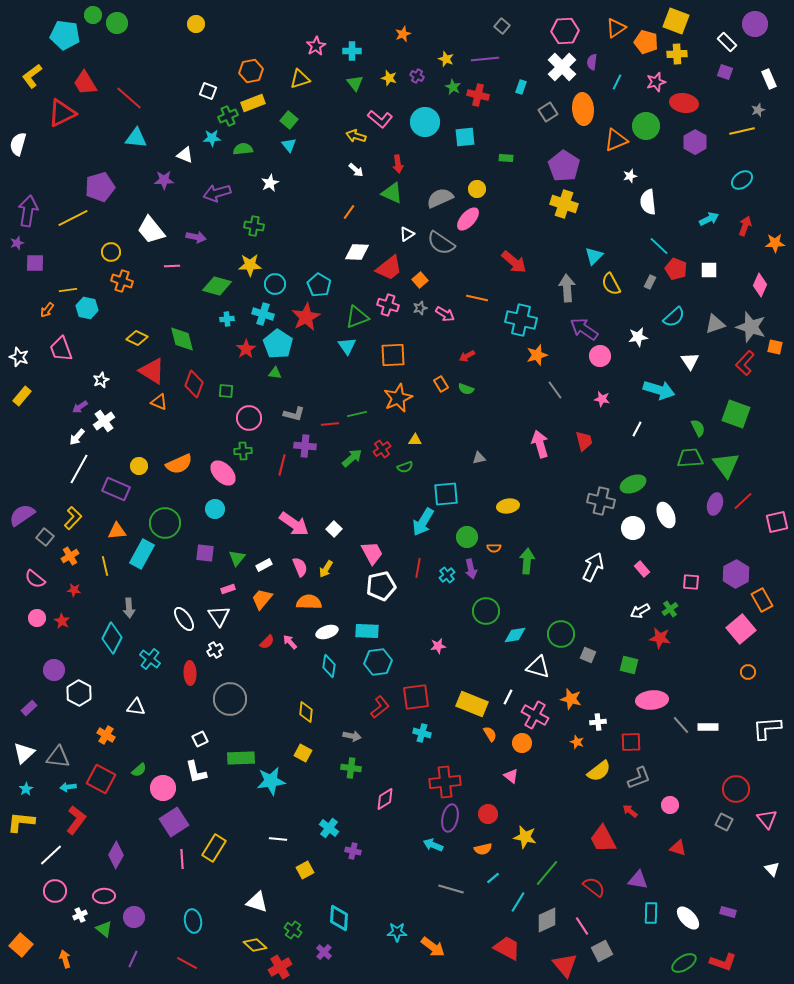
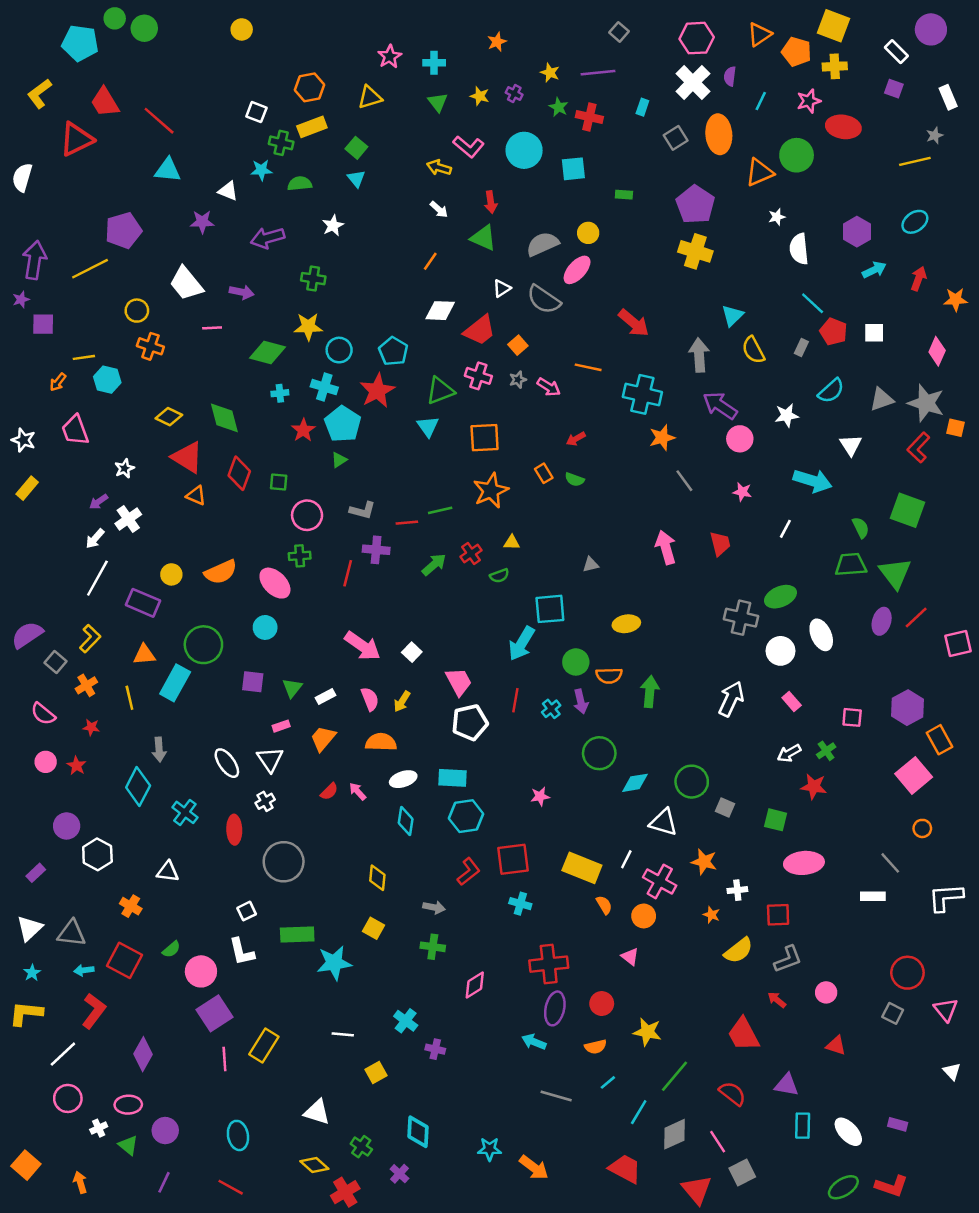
green cross: (228, 116) -> (281, 143), turned 36
purple hexagon: (695, 142) -> (857, 232), moved
green triangle: (275, 373) -> (339, 460), turned -40
orange semicircle: (494, 548) -> (609, 676), size x1.5
gray line: (681, 725) -> (890, 863), moved

